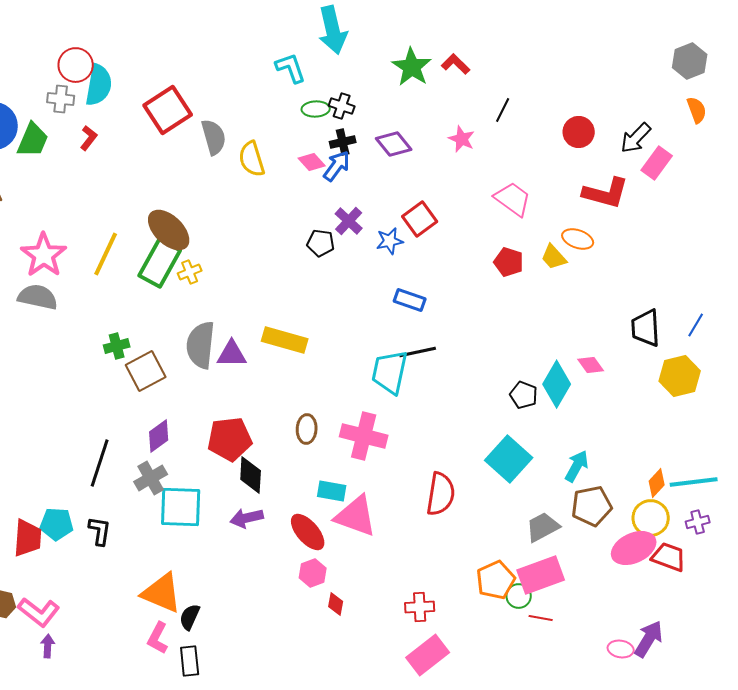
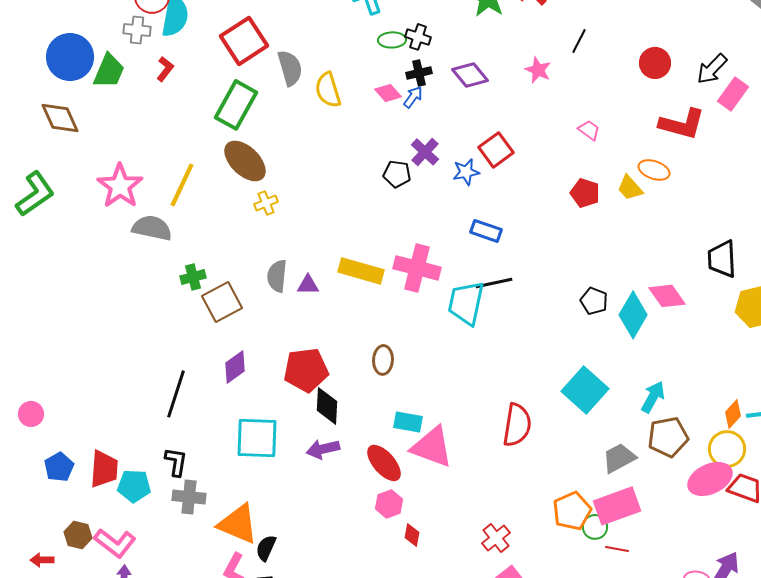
blue arrow: (337, 166) -> (413, 97), size x0.7
pink trapezoid: (513, 199) -> (589, 130), size x0.6
green rectangle: (160, 263) -> (236, 105), moved
gray semicircle: (38, 297) -> (152, 228), moved
gray semicircle: (201, 345) -> (277, 276), size x0.7
purple triangle: (232, 354) -> (308, 285), size x0.7
pink diamond: (591, 365) -> (667, 296), size x1.4
black pentagon: (524, 395) -> (594, 301), moved
pink cross: (364, 436) -> (417, 268), moved
gray cross: (151, 478) -> (189, 497), moved, turned 36
cyan pentagon: (57, 524) -> (134, 486), moved
red cross: (420, 607) -> (496, 538), turned -36

